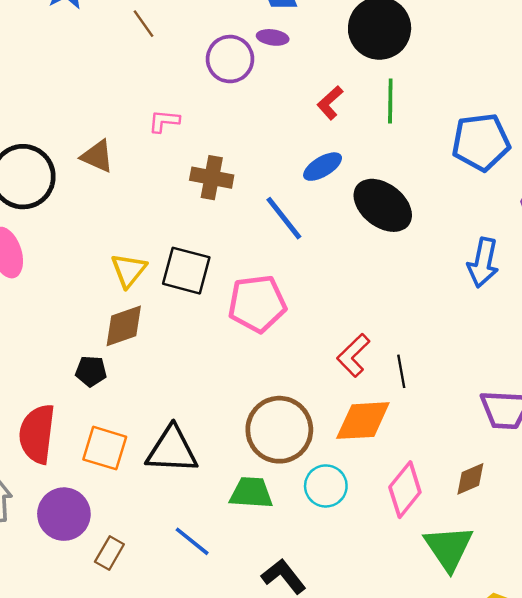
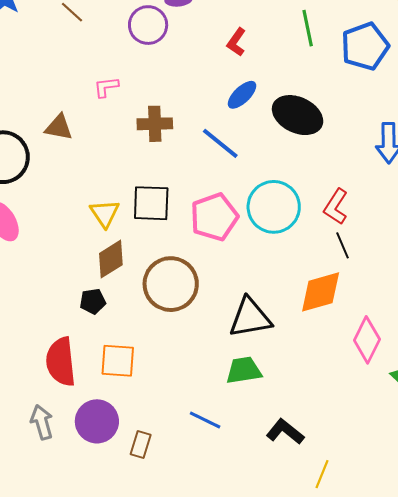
green line: (390, 101) -> (308, 28), moved
red L-shape: (353, 355) -> (336, 207), moved
brown circle: (279, 430) -> (171, 284), moved
black triangle: (172, 450) -> (250, 318), moved
cyan circle: (326, 486) -> (274, 207), moved, size x1.5

